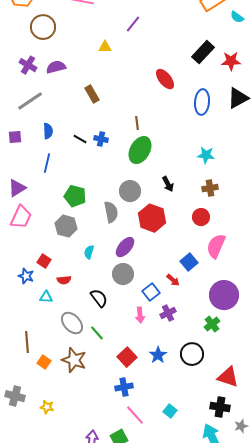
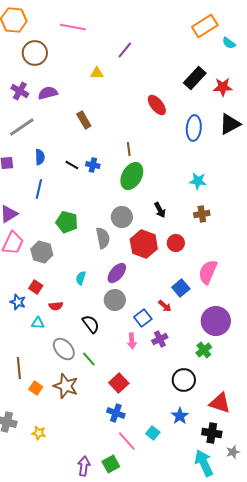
red circle: (201, 217) -> (176, 243), moved
gray hexagon: (66, 226) -> (42, 252), moved
blue star: (158, 355) -> (180, 416), moved
blue cross: (124, 387) -> (116, 413), turned 30
cyan square: (170, 411) -> (153, 433), moved

